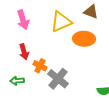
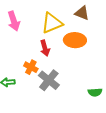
red arrow: (24, 52) -> (45, 48), moved

